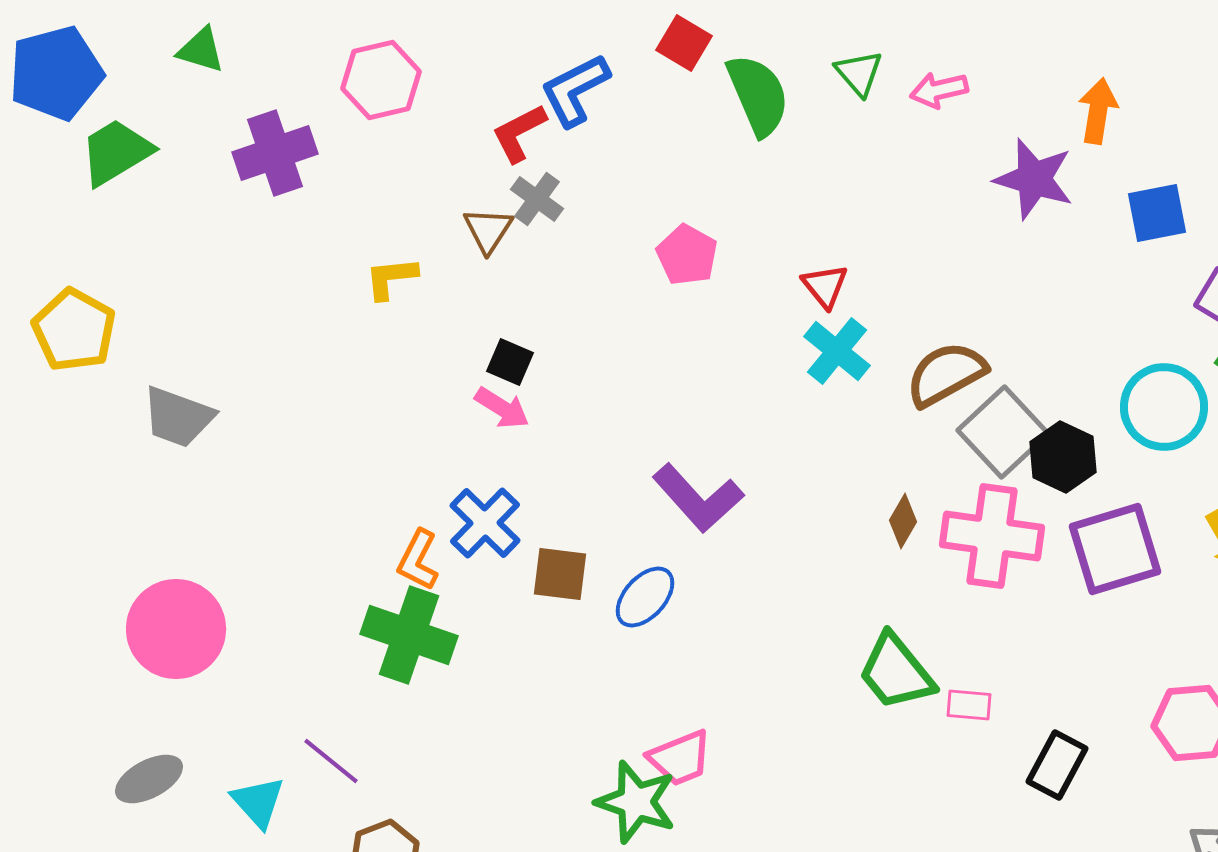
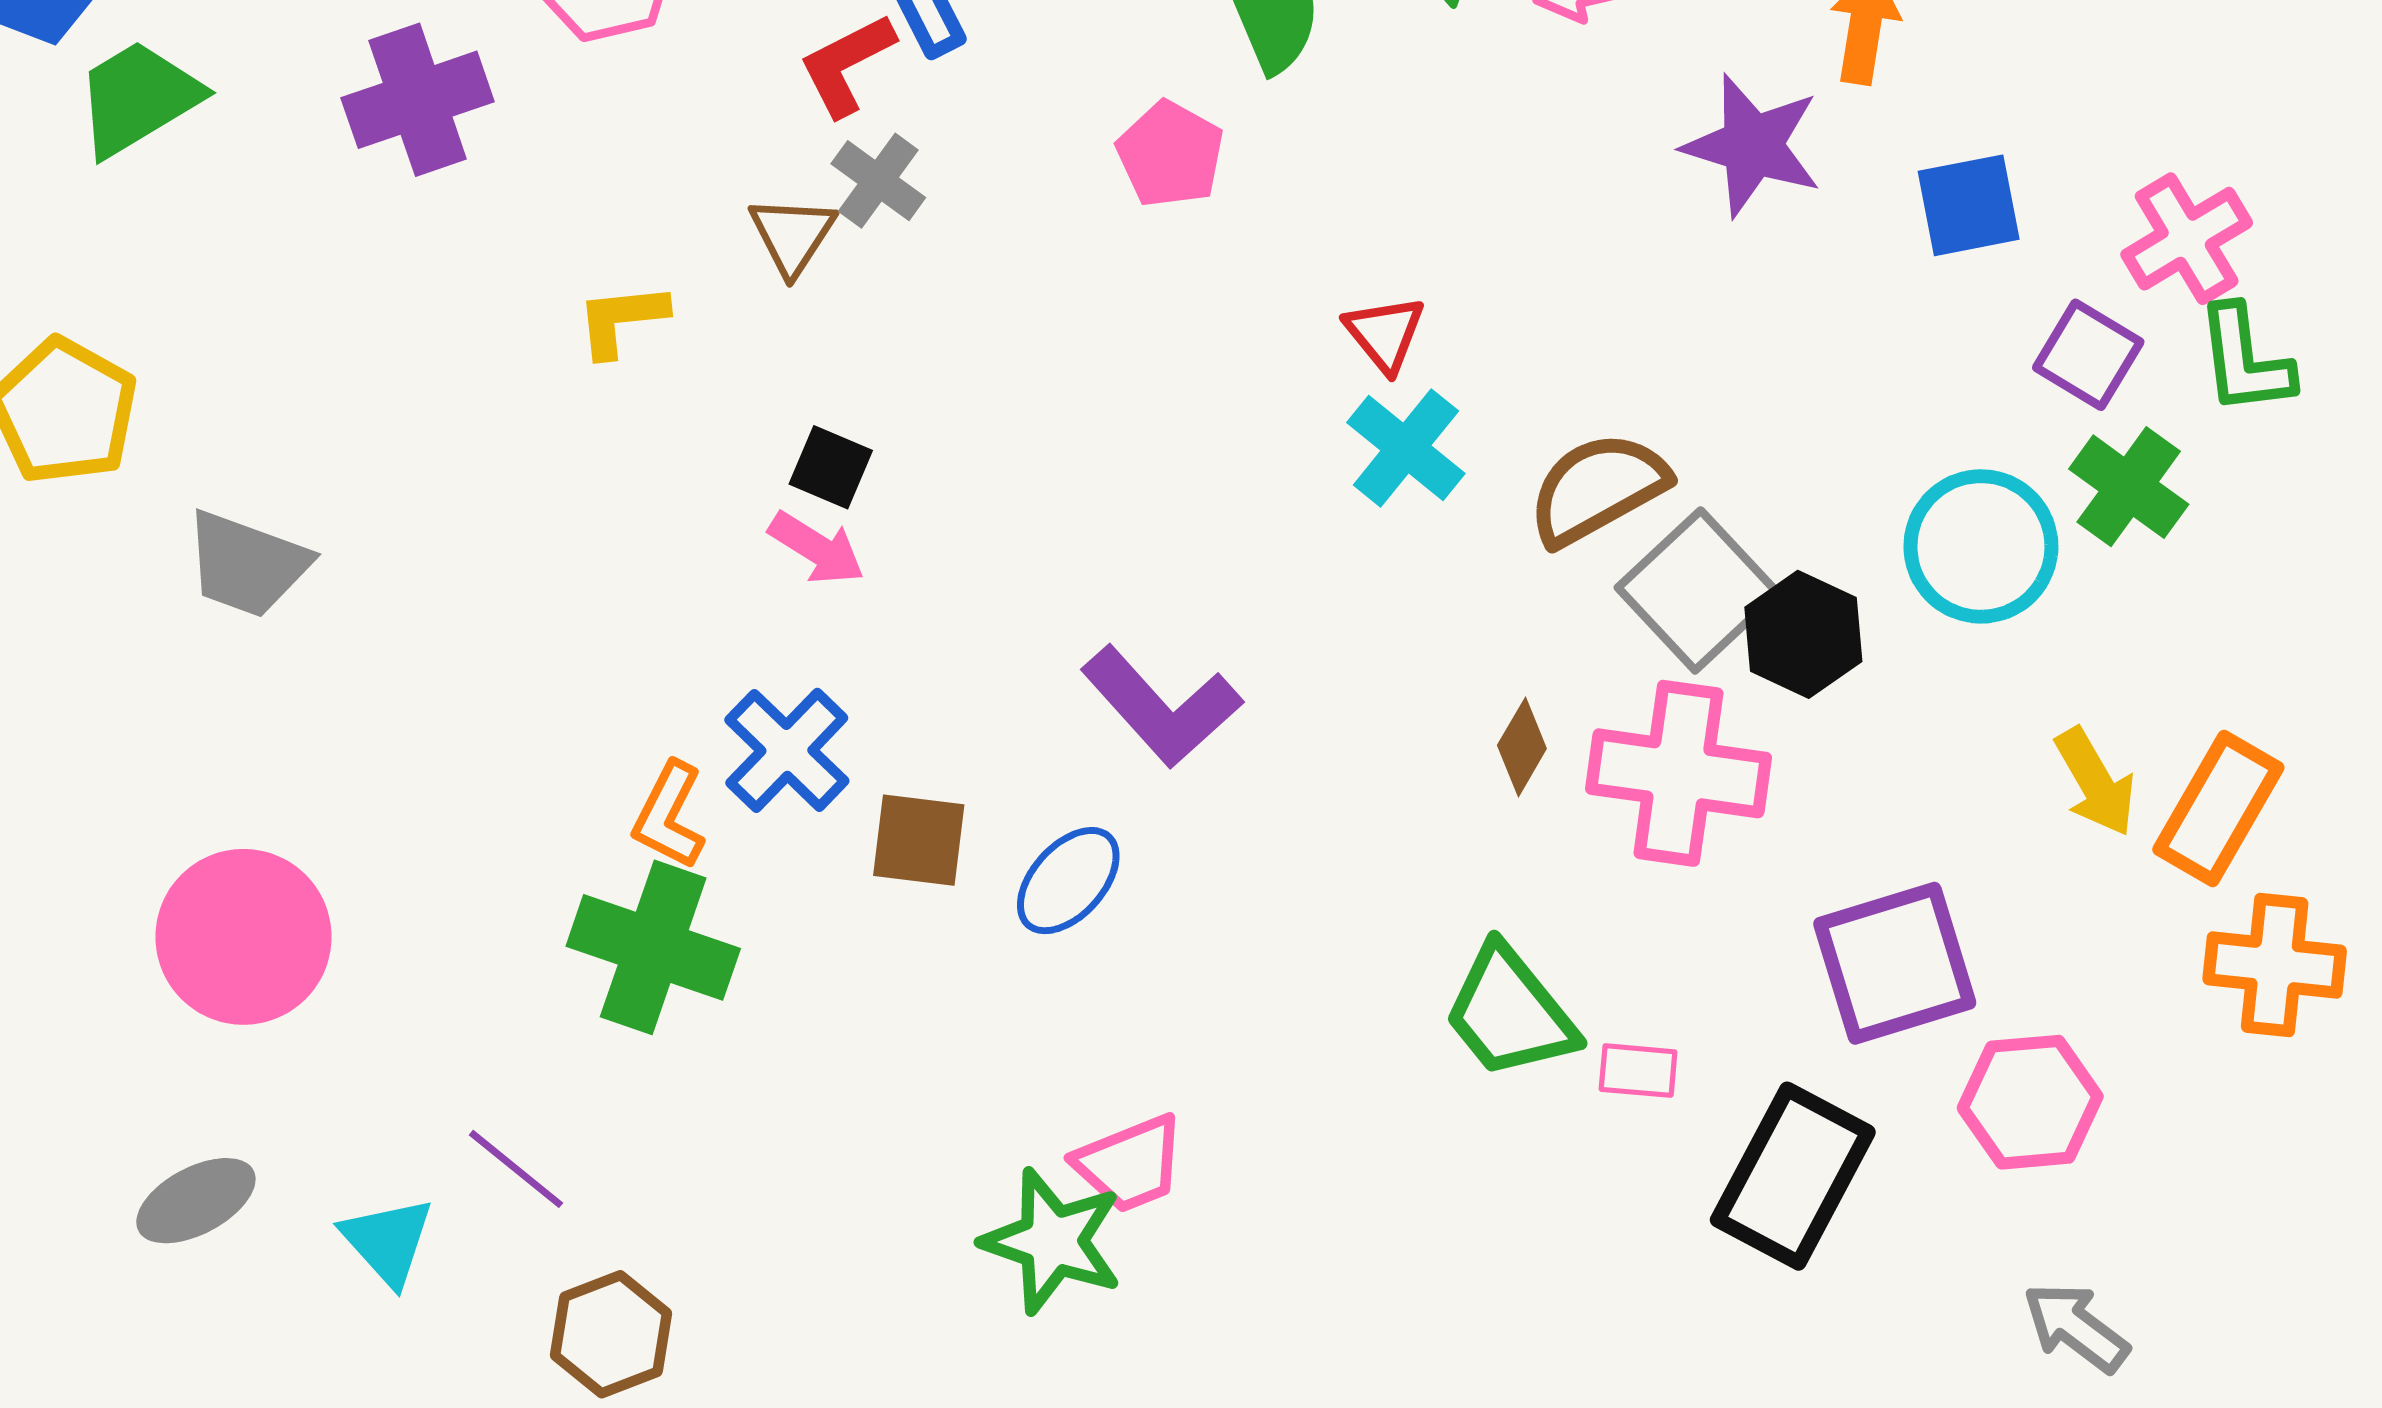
pink pentagon: (687, 255) -> (1170, 154), moved
purple square: (1115, 549) -> (1895, 963), moved
black rectangle: (1057, 765) -> (1793, 1176), size x1.5

